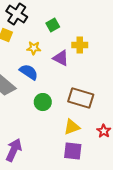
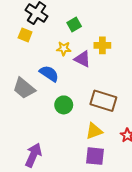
yellow star: (34, 48) -> (64, 49), moved

